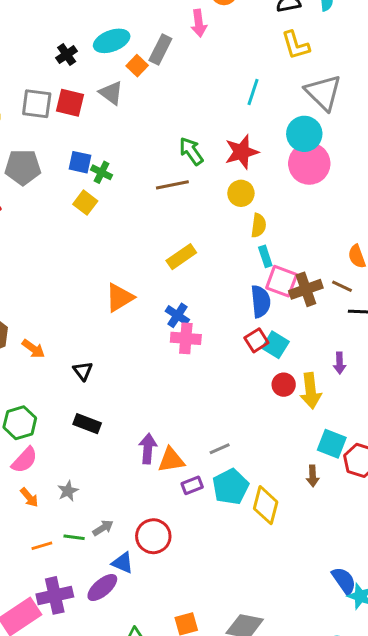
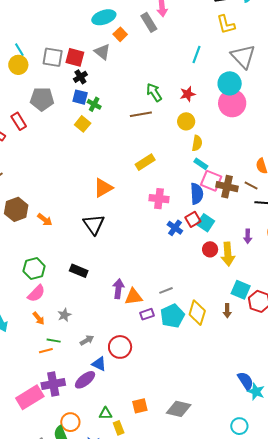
gray rectangle: (160, 50) -> (149, 22), moved, turned -60
black cross: (67, 55) -> (80, 77), moved
red star: (242, 152) -> (188, 94), size x0.7
cyan rectangle: (265, 256) -> (201, 164), turned -40
brown cross: (306, 289) -> (227, 187), turned 30
blue cross: (177, 315) -> (175, 228), moved
pink cross: (186, 338) -> (159, 199), moved
black triangle: (83, 371) -> (94, 224), moved, size x1.6
yellow diamond: (266, 505) -> (197, 313), moved
green line: (74, 537) -> (54, 341), moved

